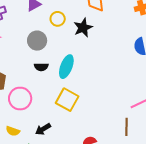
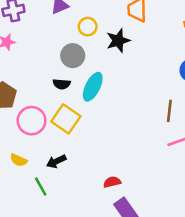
gray circle: (37, 41) -> (73, 56), moved
yellow square: (67, 100) -> (66, 119), moved
brown line: (126, 127) -> (169, 111), moved

